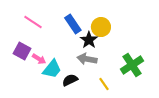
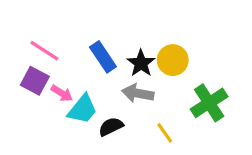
pink line: (33, 22) -> (44, 51), moved
blue rectangle: (73, 24) -> (103, 57), moved
yellow circle: (101, 27) -> (173, 60), moved

